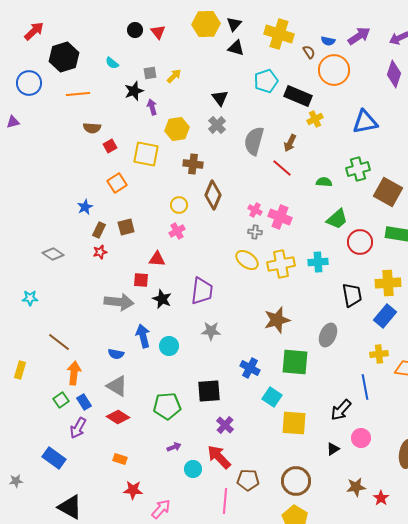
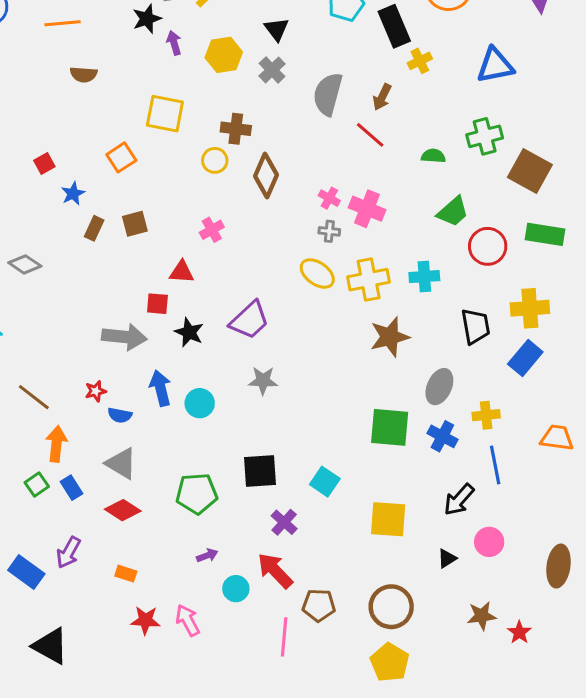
black rectangle: (298, 96) -> (394, 26), turned 44
yellow hexagon: (177, 129) -> (224, 55), moved
red square: (110, 146) -> (44, 163), moved
yellow circle: (179, 205) -> (215, 160), moved
red star: (100, 252) -> (96, 391), moved
purple trapezoid: (202, 291) -> (249, 320), turned 40
brown star: (277, 320) -> (390, 337), moved
yellow cross: (379, 354) -> (486, 415), moved
blue cross: (250, 368) -> (442, 436), moved
cyan square: (272, 397) -> (325, 482), moved
purple arrow: (78, 428) -> (69, 552), moved
pink arrow: (161, 509) -> (188, 620), moved, turned -70

